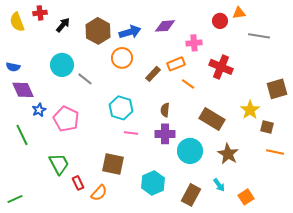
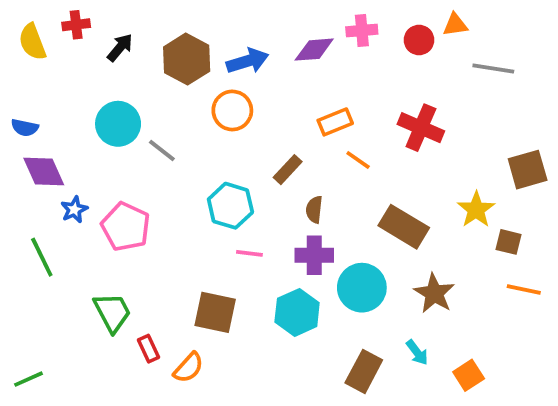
pink cross: (194, 43) -> (362, 30), moved
brown rectangle: (153, 74) -> (288, 170), moved
cyan hexagon: (153, 183) -> (297, 312), moved

